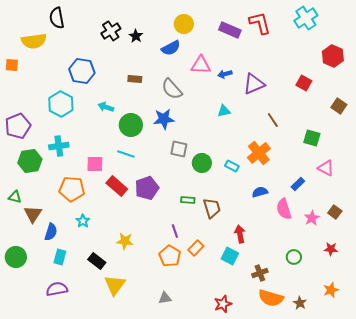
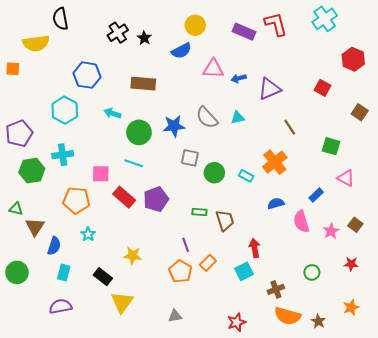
brown rectangle: (135, 79) -> (143, 84), size x1.6
gray semicircle: (172, 89) -> (207, 118), moved
cyan square: (230, 256) -> (244, 271), turned 36

